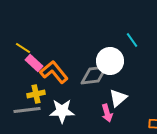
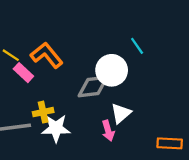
orange L-shape: (54, 72) -> (47, 55), moved
yellow cross: (36, 94) -> (43, 112), moved

